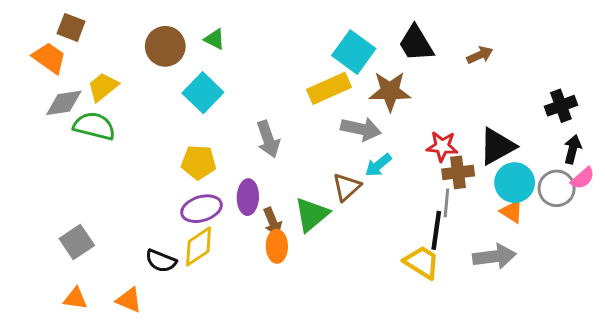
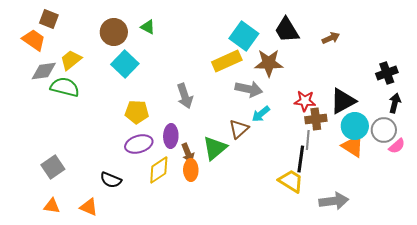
cyan square: (203, 93) -> (125, 64), moved
pink semicircle: (583, 178) -> (397, 146), moved
orange triangle: (512, 212) -> (353, 146), size x1.4
yellow diamond: (199, 246) -> (159, 170), moved
gray arrow: (494, 256) -> (334, 201), moved

